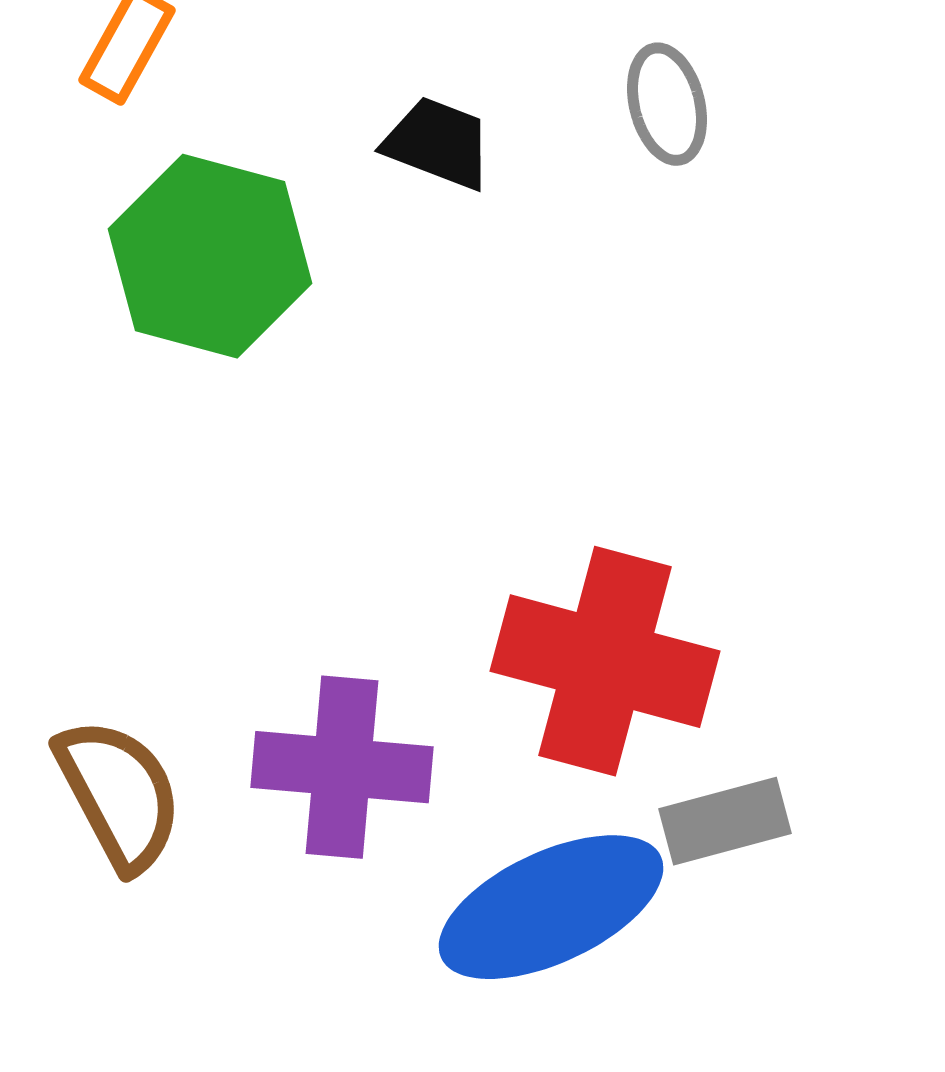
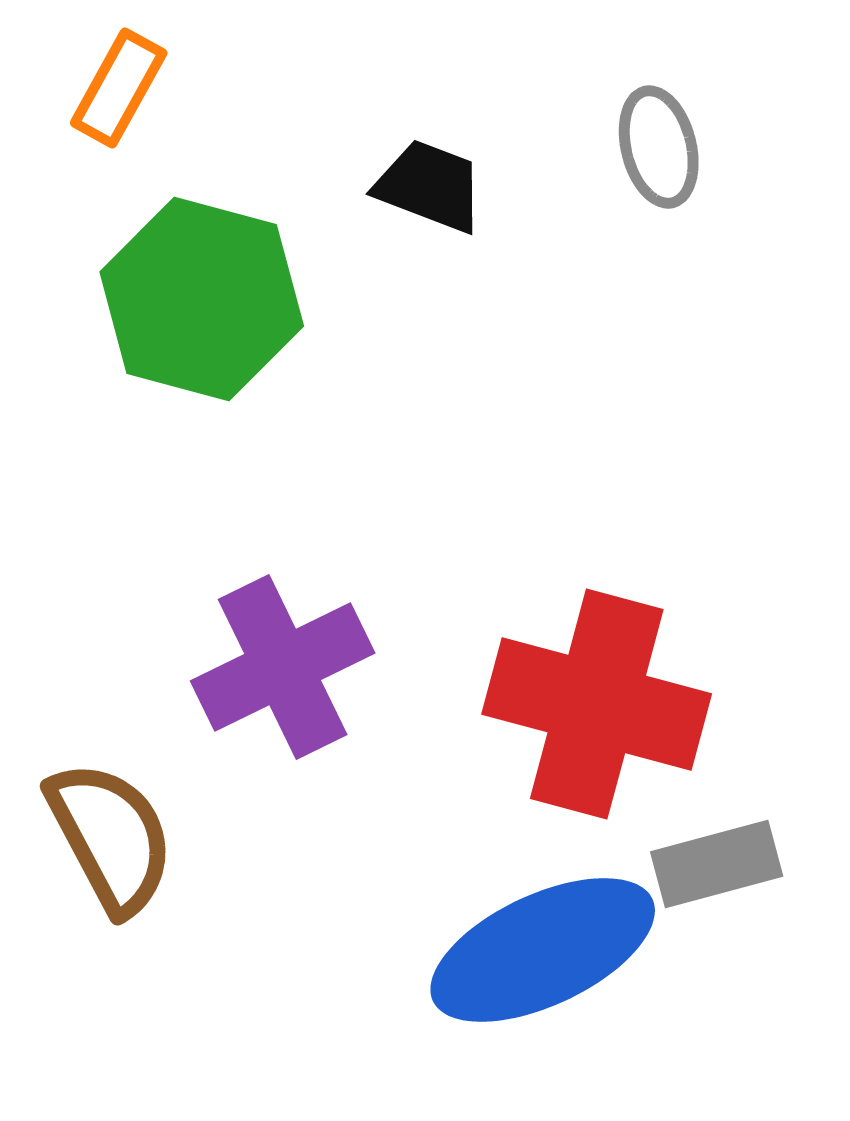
purple cross: (342, 767) -> (283, 667), moved, turned -31

